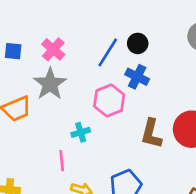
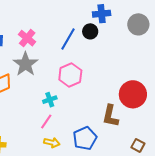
blue cross: (137, 77) -> (102, 14), moved, turned -30
brown L-shape: (151, 134) -> (110, 116), moved
pink line: (62, 161) -> (46, 122), moved, turned 42

